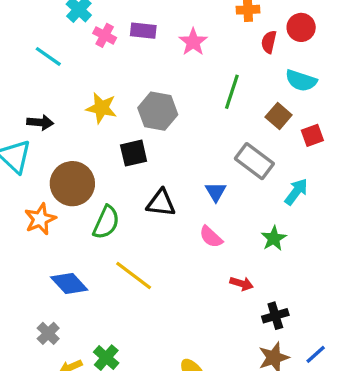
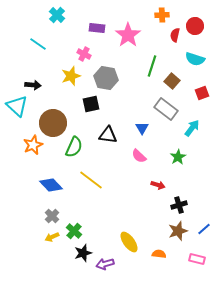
pink cross: (105, 35) -> (84, 54), moved
pink star: (193, 42) -> (128, 35), size x1.4
yellow star: (101, 108) -> (71, 76), turned -30
brown square: (279, 116) -> (172, 81), moved
gray cross: (48, 333) -> (52, 216), moved

